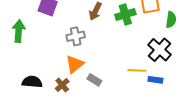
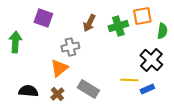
orange triangle: (75, 64) -> (59, 68), moved
gray rectangle: (94, 80) -> (88, 89), size x1.5
blue rectangle: (155, 80) -> (147, 89), turned -32

